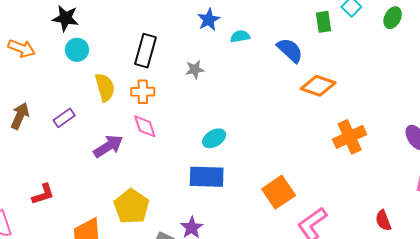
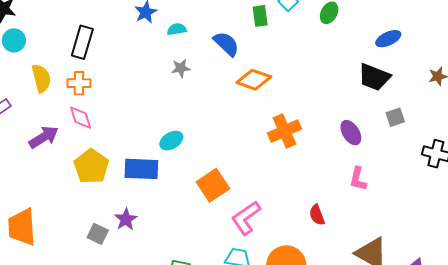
gray star: (195, 69) -> (181, 68), moved
cyan ellipse: (214, 138) -> (171, 141), moved
yellow pentagon: (132, 206) -> (91, 166), moved

